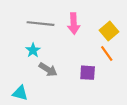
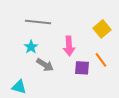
pink arrow: (74, 24) -> (69, 46), moved
orange line: (107, 53) -> (101, 60), moved

